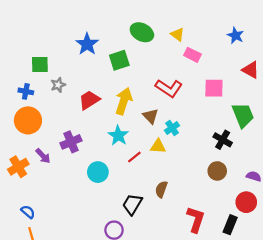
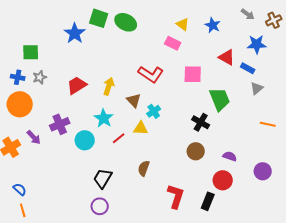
yellow triangle: (177, 34) -> (183, 24), moved
green square: (119, 60) -> (99, 18), moved, turned 36
gray star: (58, 85) -> (40, 77), moved
yellow arrow: (124, 101) -> (109, 86), size x0.7
cyan circle: (98, 172) -> (85, 140), moved
black trapezoid: (132, 204) -> (103, 178), moved

